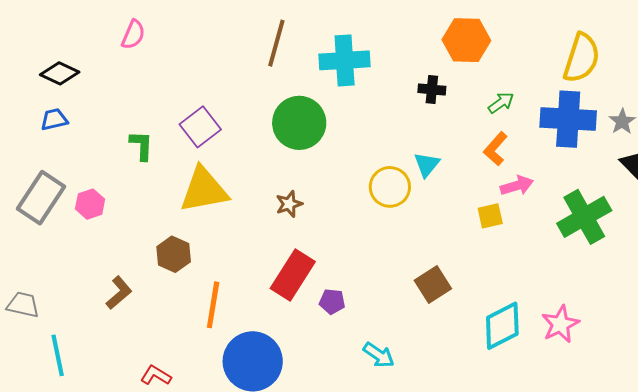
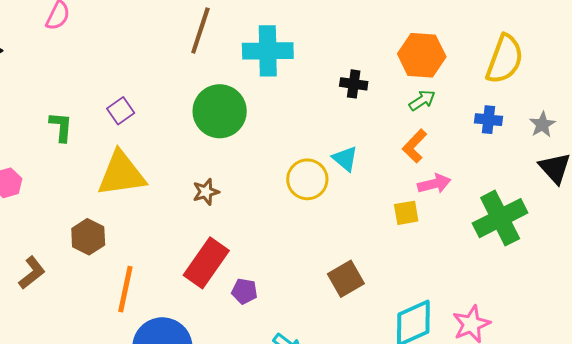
orange hexagon: (466, 40) -> (422, 55), moved
blue cross: (568, 119) -> (489, 120), size x0.5
purple square: (200, 127) -> (121, 111), size x0.7
cyan triangle: (427, 165) -> (345, 159), turned -32

